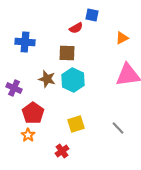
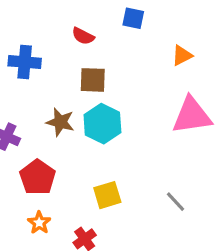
red semicircle: (76, 28) -> (83, 36), moved, turned 56
orange star: (28, 135) -> (39, 223), moved

